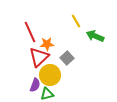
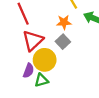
orange star: (47, 44) -> (64, 22), moved

